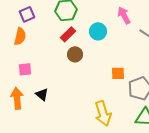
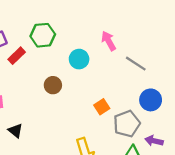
red rectangle: (68, 34) -> (17, 56), moved
orange square: (118, 73) -> (102, 107), turned -32

